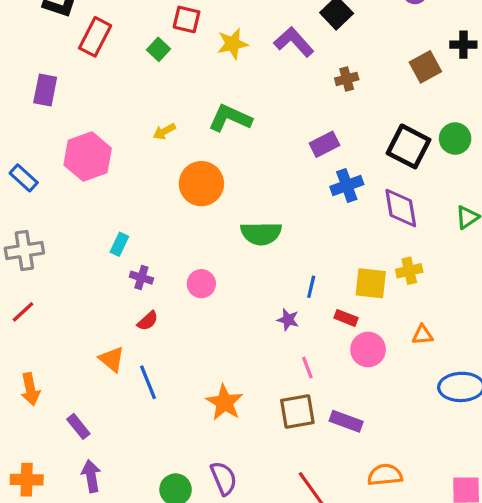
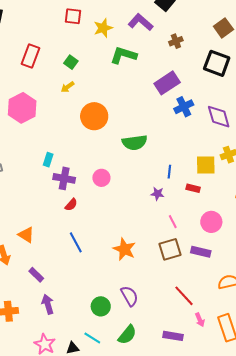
red rectangle: (95, 37) -> (30, 56), moved
green square: (158, 49) -> (71, 62), moved
green L-shape: (230, 118) -> (123, 55), moved
purple rectangle: (324, 144) -> (167, 83), size x1.4
black square: (409, 146) -> (217, 63), moved
purple cross: (141, 278) -> (64, 178), size x1.5
pink circle: (368, 349) -> (211, 222), moved
orange triangle: (112, 359) -> (26, 235), moved

